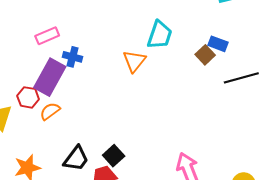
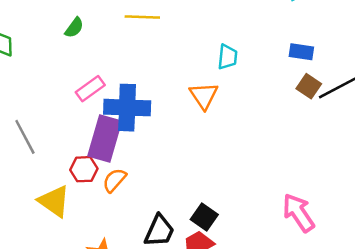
cyan trapezoid: (160, 35) -> (228, 57), size x0.7
brown square: (205, 55) -> (309, 86), moved
blue cross: (73, 57) -> (127, 108), size x1.8

